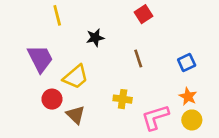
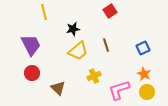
yellow trapezoid: (76, 77) -> (78, 51), moved
red circle: (52, 99) -> (32, 73), moved
yellow cross: (123, 99) -> (94, 76), turned -32

